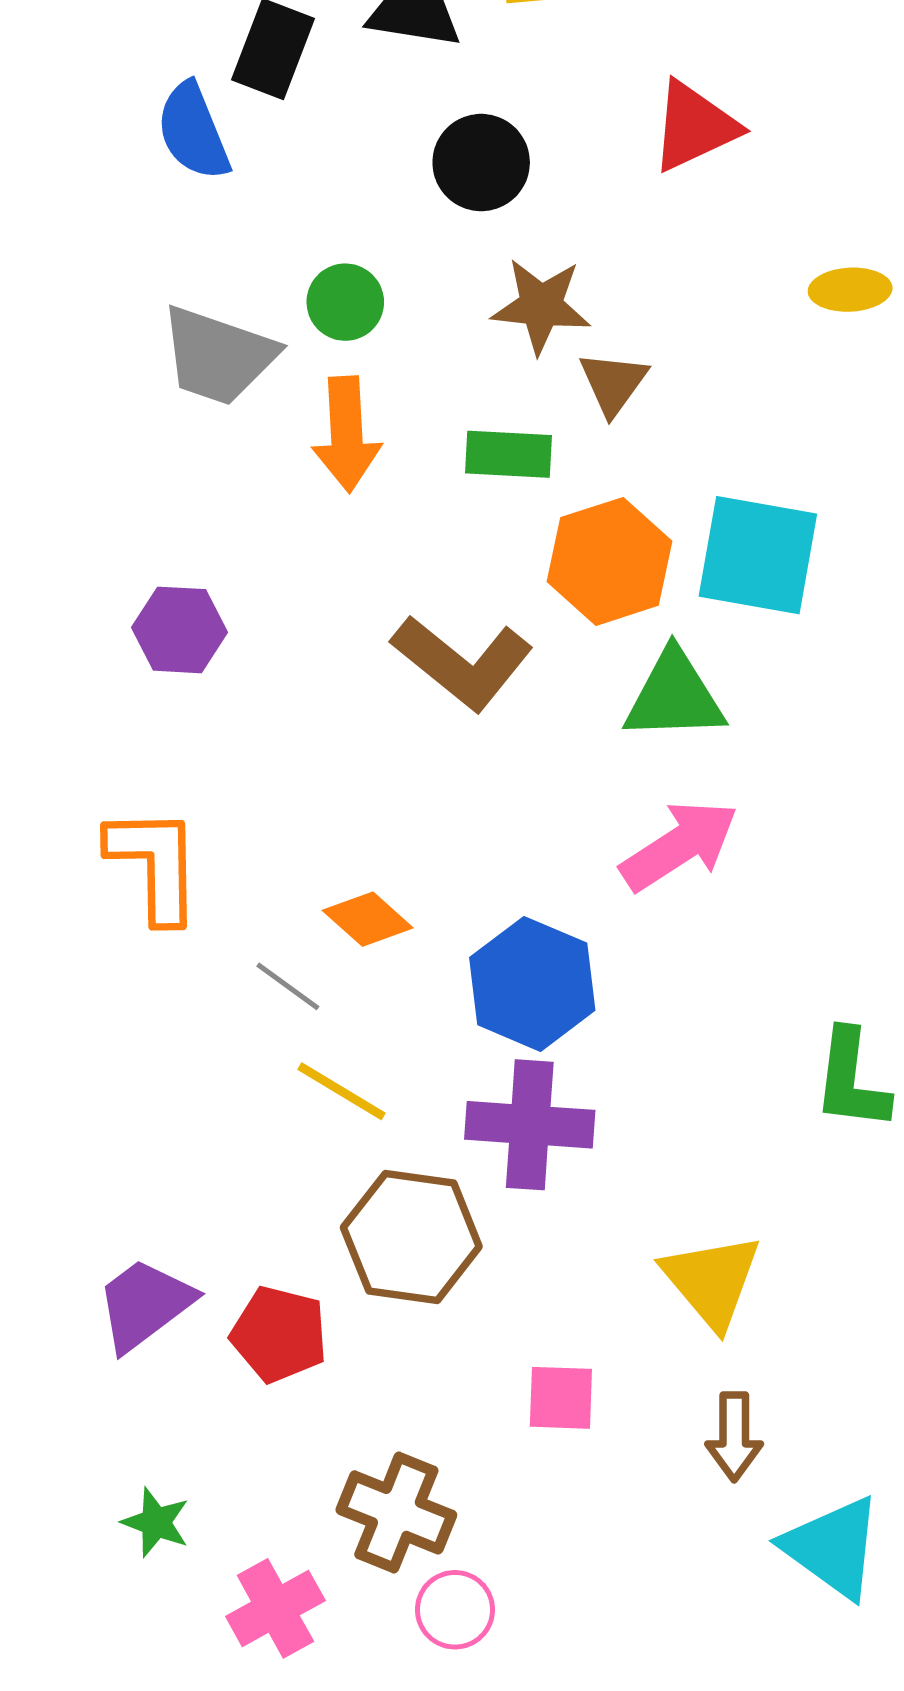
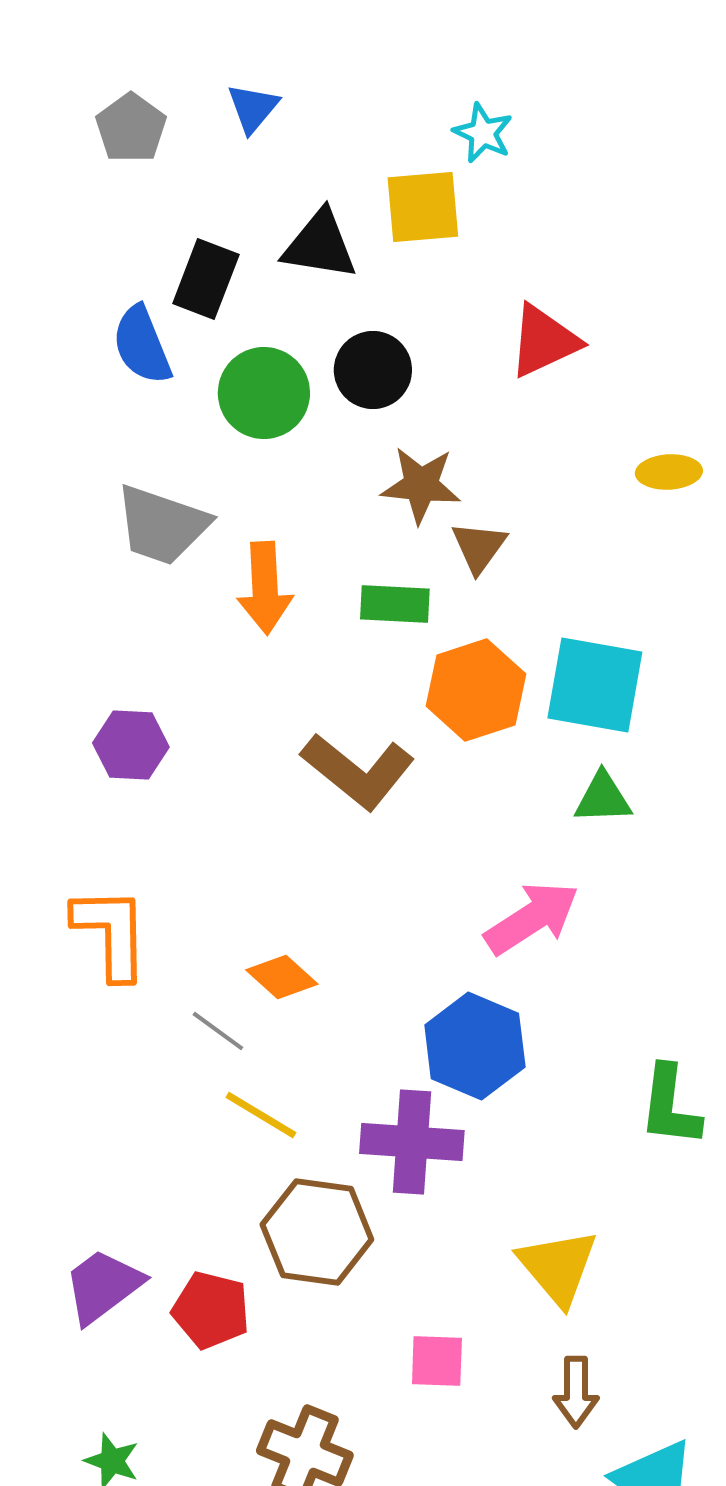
green circle: (345, 302) -> (264, 393), moved, size x1.5
green triangle: (674, 696) -> (603, 798), moved, size x0.7
blue hexagon: (532, 984) -> (475, 1046), moved

